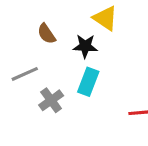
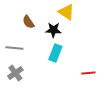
gray line: (25, 74) -> (14, 48), turned 30
gray cross: (51, 100) -> (15, 73), moved

